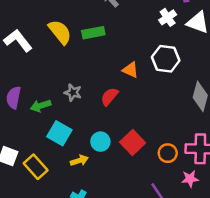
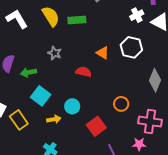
gray star: (73, 93) -> (55, 53), moved
red semicircle: (109, 97) -> (84, 72), turned 56
red square: (133, 142) -> (96, 126), moved
orange circle: (168, 153) -> (121, 104), moved

